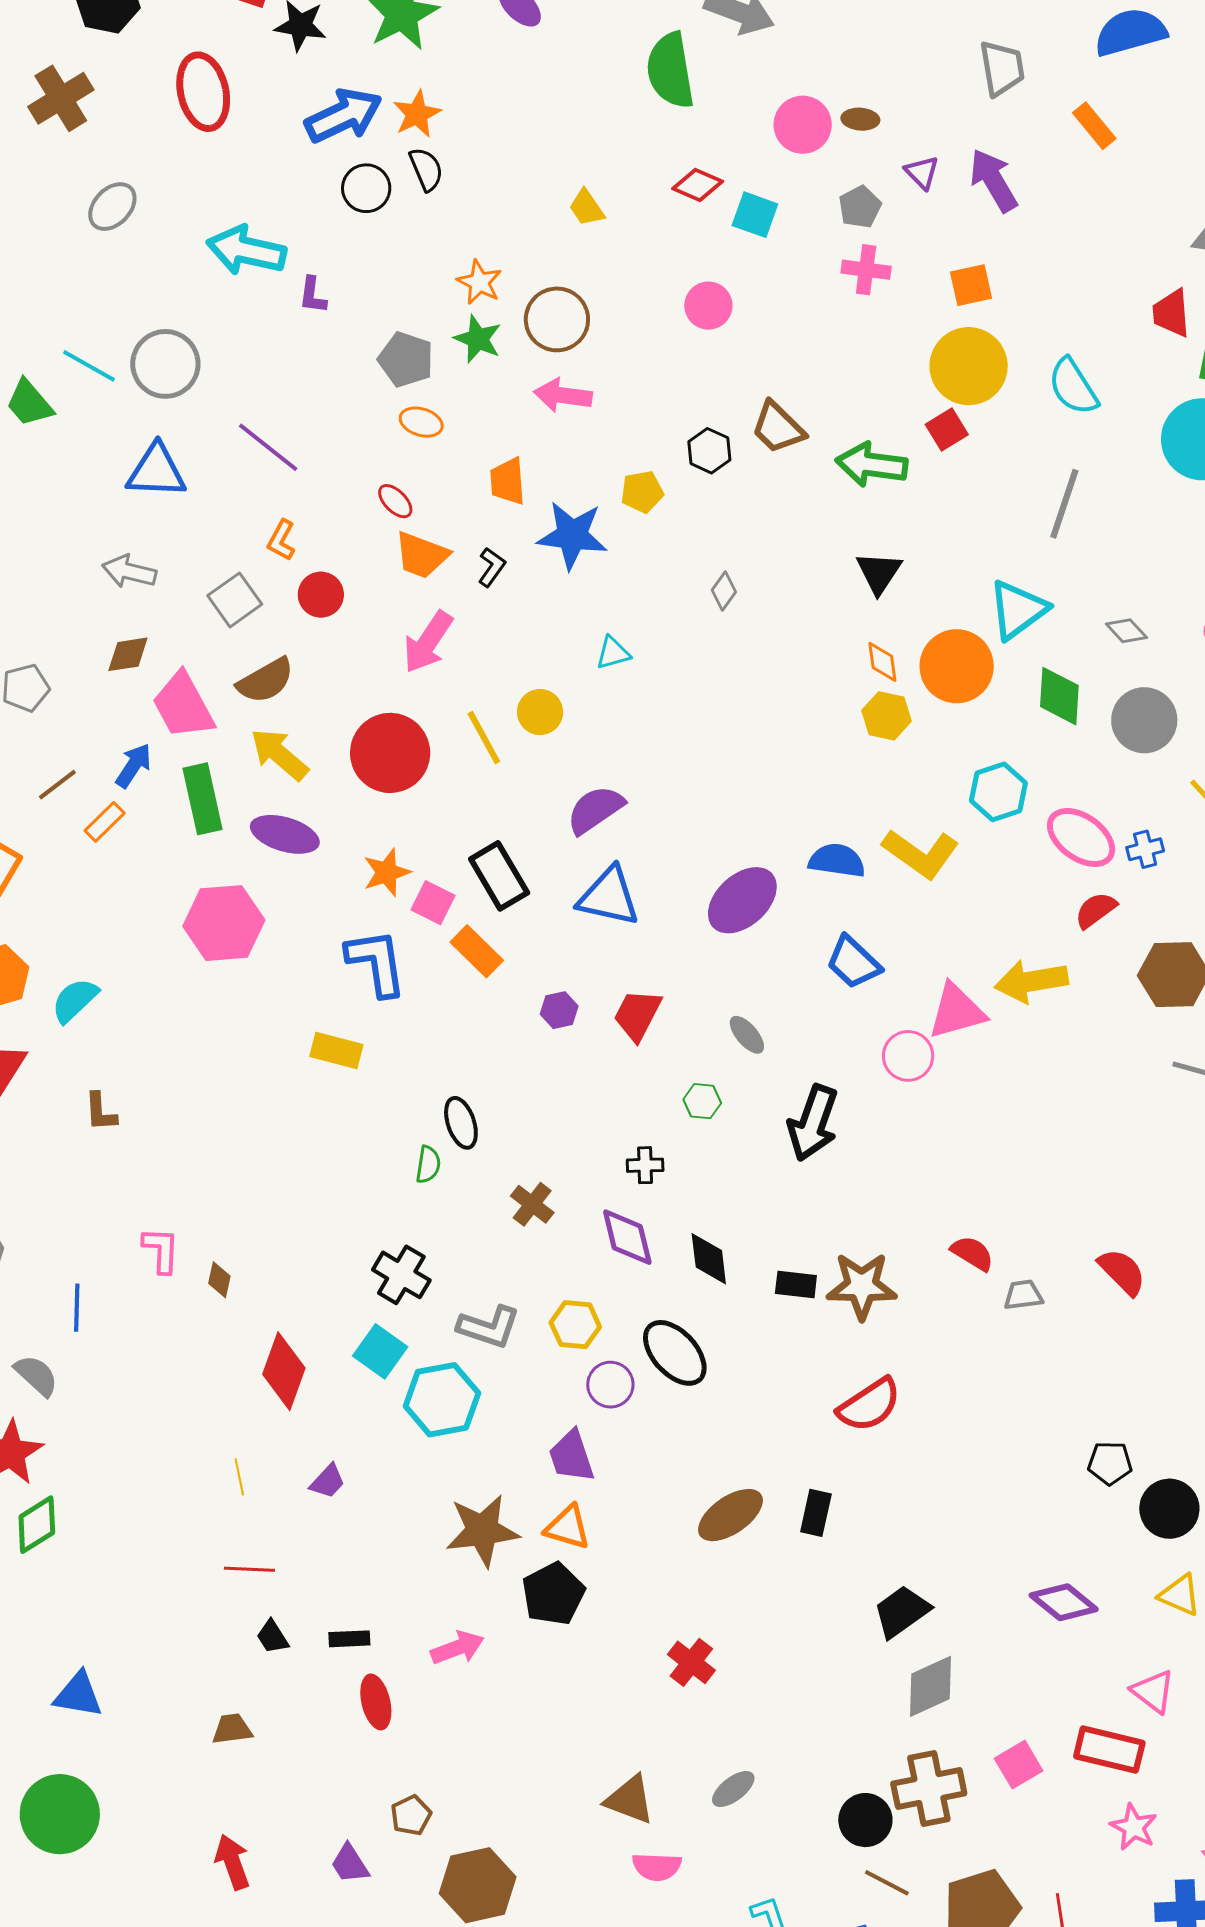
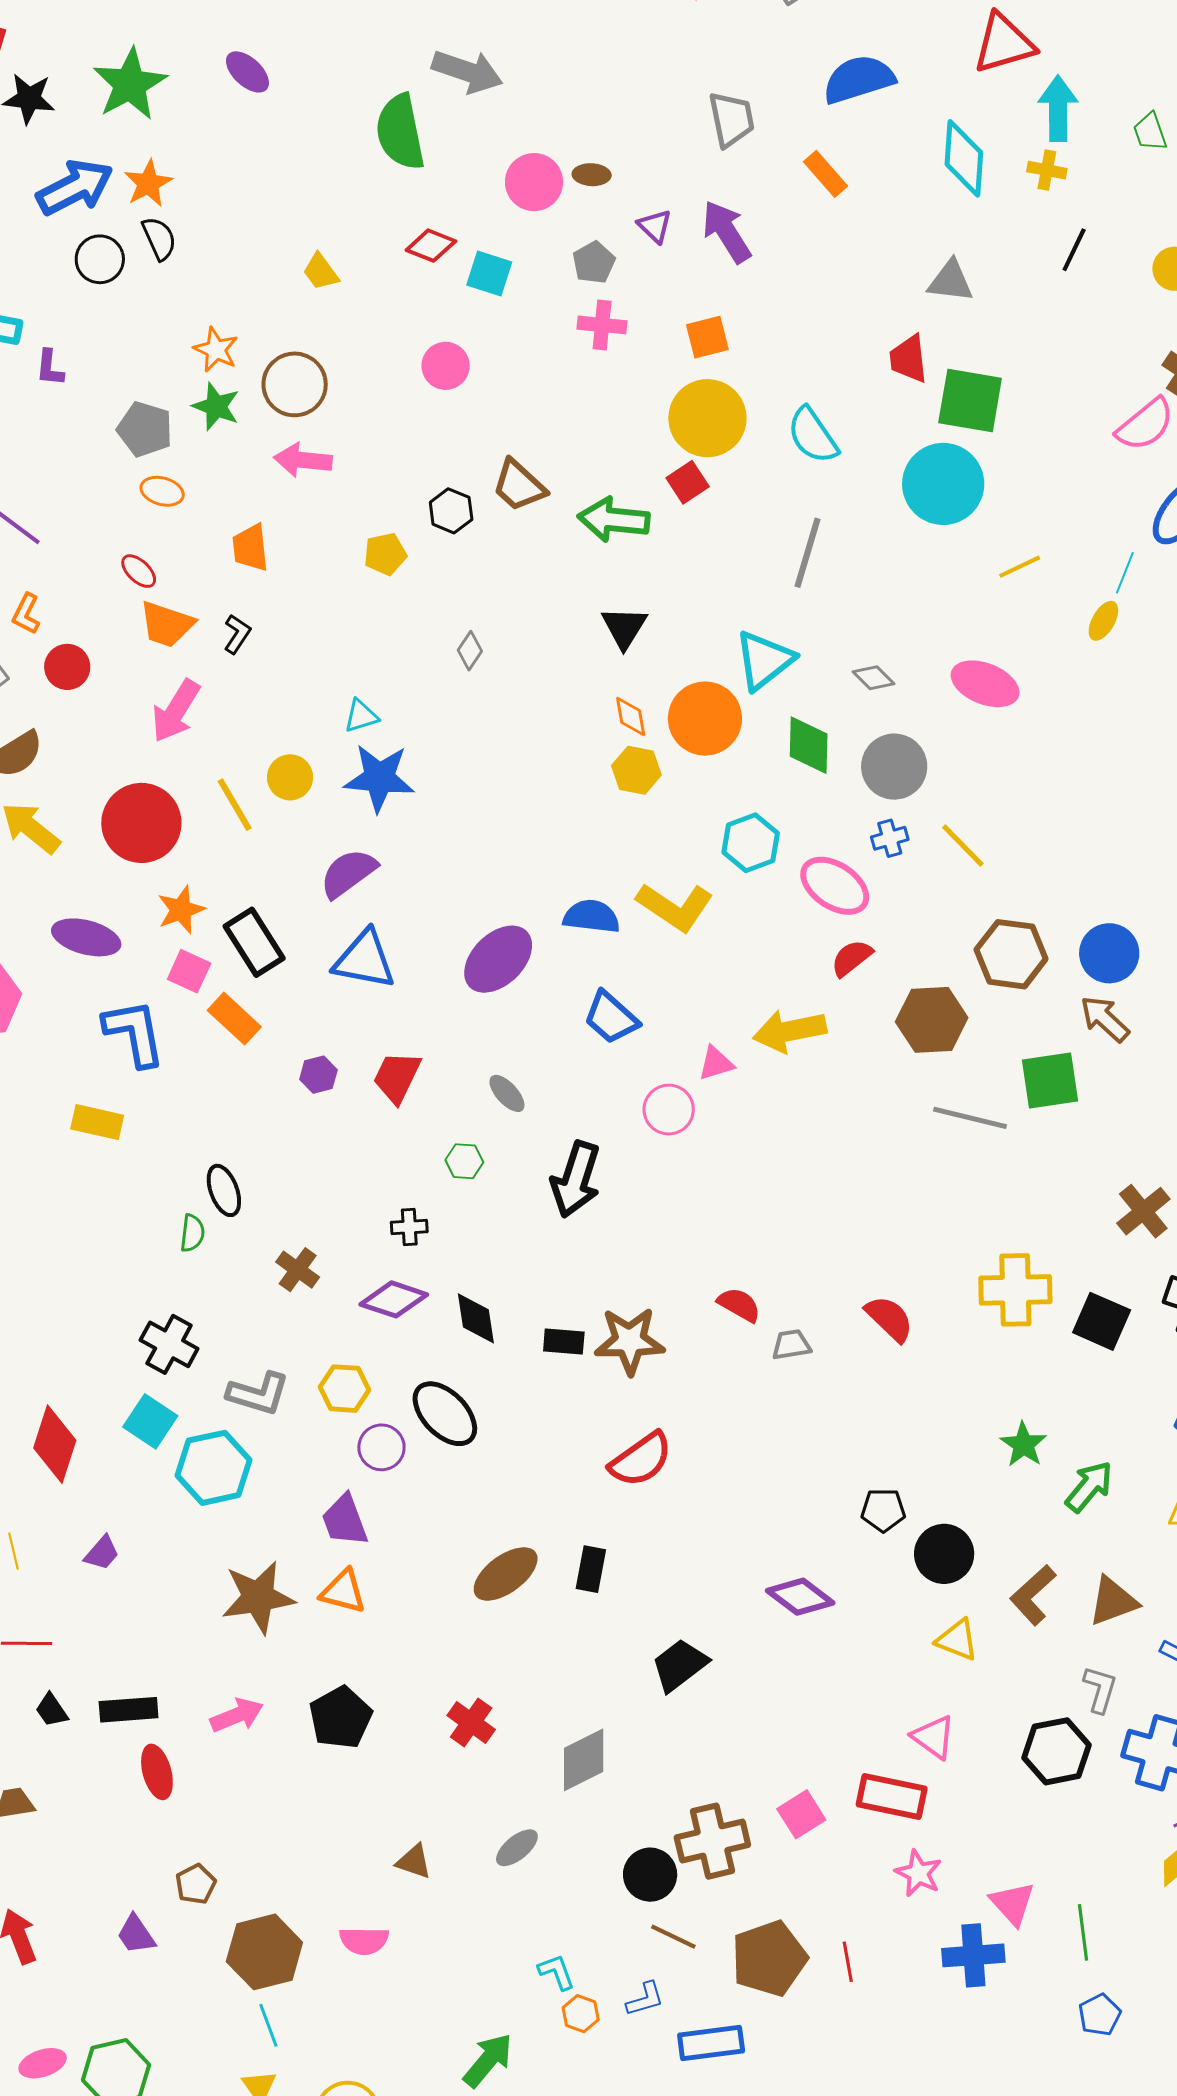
blue star: (572, 535) -> (379, 778), moved
purple ellipse: (285, 834) -> (86, 937), moved
blue cross: (1145, 849) -> (890, 838), moved
orange star: (387, 872) -> (181, 910), moved
pink triangle: (957, 1011) -> (716, 1063), size x0.6
purple diamond: (627, 1237) -> (394, 1299), turned -56
black pentagon: (553, 1594) -> (341, 1718), moved
purple diamond: (1064, 1602) -> (800, 1597), moved
black rectangle: (349, 1639) -> (129, 1710), size x1.4
gray diamond: (931, 1686) -> (584, 1760), moved
brown triangle: (630, 1800) -> (414, 1862), size x0.7
pink semicircle: (657, 1867) -> (364, 1941), moved

